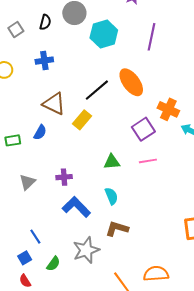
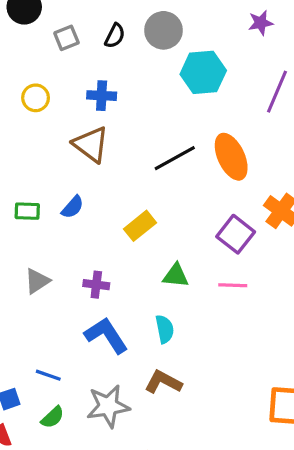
brown triangle: (54, 104) -> (91, 144), moved
yellow rectangle: (82, 120) -> (140, 226), moved
purple square: (143, 129) -> (236, 234), turned -30
blue line: (35, 237) -> (48, 375), moved, turned -49

